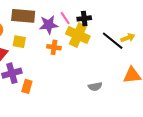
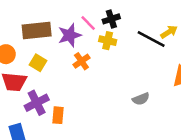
yellow cross: (78, 35) -> (108, 41), size x0.6
yellow square: (19, 42) -> (38, 63), turned 32
orange cross: (54, 47) -> (81, 61), turned -32

